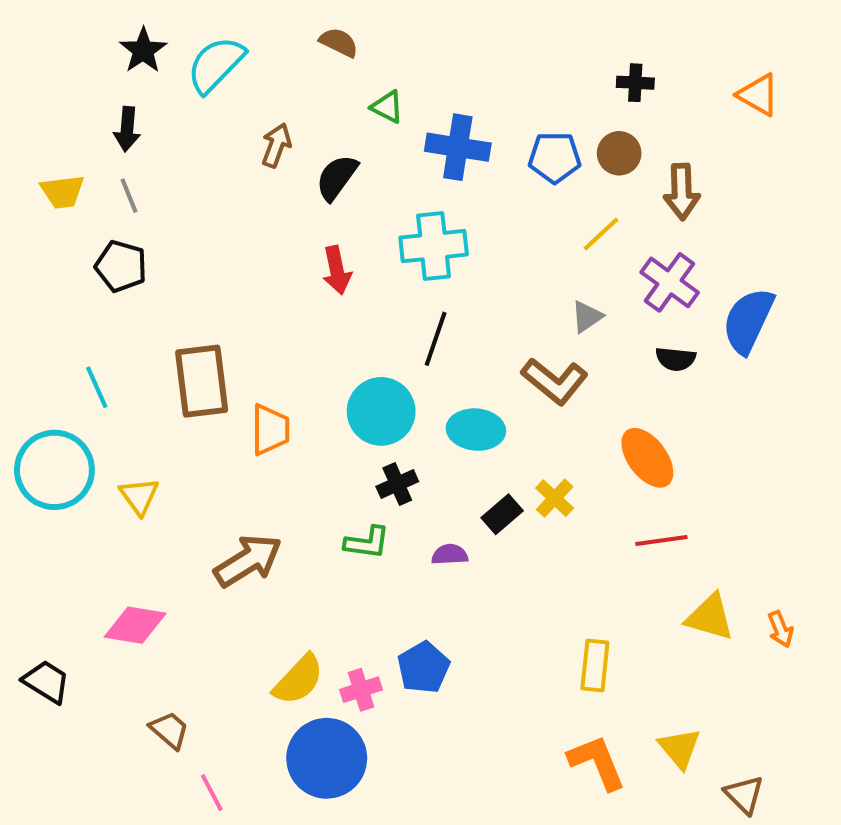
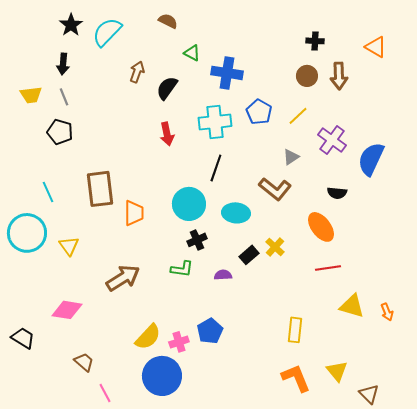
blue pentagon: (555, 157) -> (259, 112), moved, turned 30
brown arrow: (682, 192) -> (339, 76), moved
black semicircle: (676, 359) -> (337, 193), moved

